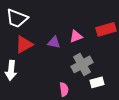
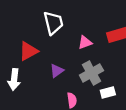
white trapezoid: (17, 18) -> (53, 23), moved, turned -125
purple triangle: (54, 42) -> (57, 71), moved, turned -48

